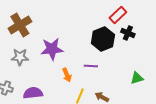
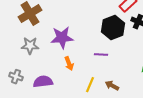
orange arrow: (67, 75) -> (69, 64), moved

